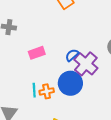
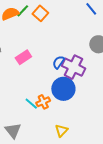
pink rectangle: (37, 53) -> (23, 57), moved
cyan line: (34, 90) -> (31, 104), turned -32

